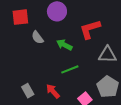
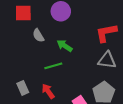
red L-shape: (90, 29) -> (106, 33), moved
green line: (70, 69) -> (53, 66), moved

